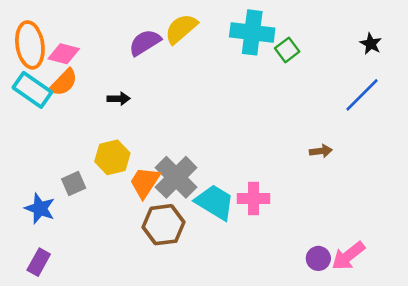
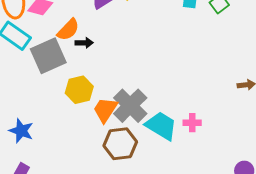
orange semicircle: (64, 82) -> (68, 30), moved
gray square: (74, 184) -> (48, 56), moved, size x1.8
pink cross: (253, 198) -> (192, 123), size x0.7

